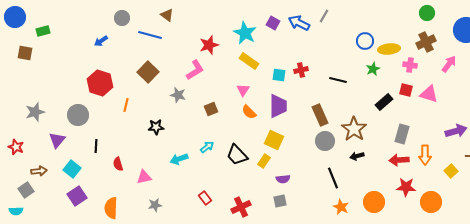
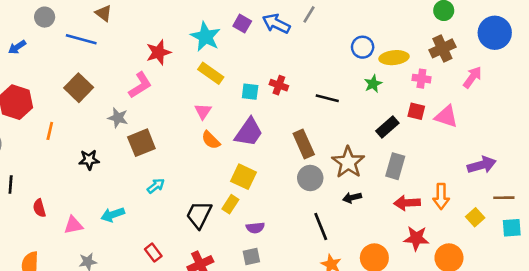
red cross: (301, 70) -> (279, 85), turned 32
purple trapezoid: (278, 106) -> (249, 132), turned 35
brown square: (211, 109) -> (141, 143), moved, size x1.5
gray rectangle: (402, 134) -> (395, 166), moved
black trapezoid: (237, 155) -> (199, 215), moved, turned 70
cyan arrow: (179, 159) -> (113, 215), moved

